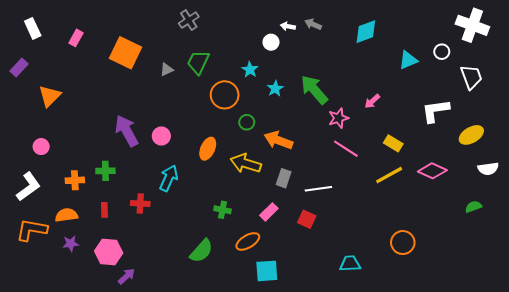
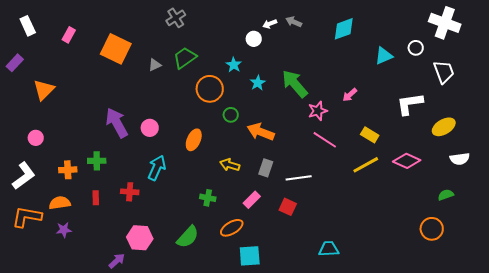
white arrow: (288, 26) -> (270, 24), turned -32
green trapezoid: (198, 62) -> (185, 58), turned 30
yellow arrow: (246, 163) -> (230, 165), moved, size x0.7
orange circle: (403, 243) -> (432, 229), moved
pink hexagon: (109, 252) -> (140, 238), moved

